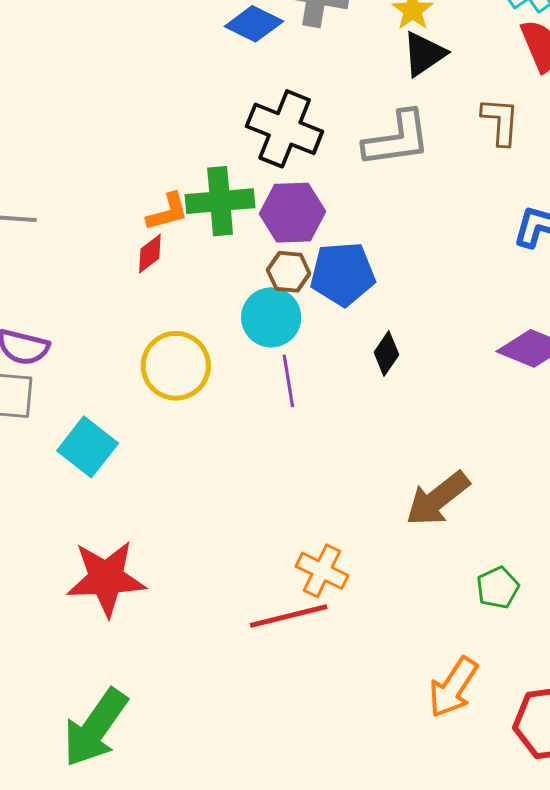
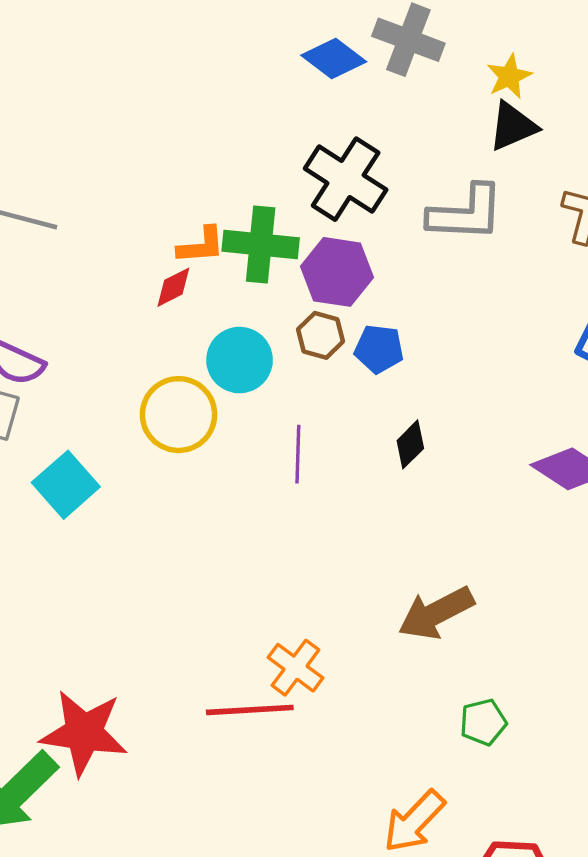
blue pentagon: (343, 274) -> (379, 349), size x0.7
cyan circle: (271, 317) -> (240, 360), moved
red star: (106, 578) -> (84, 733), moved

